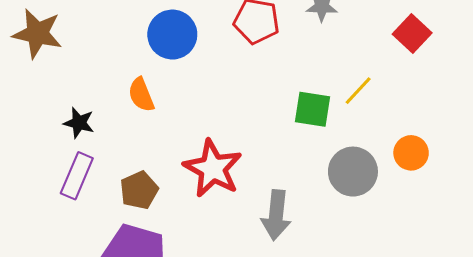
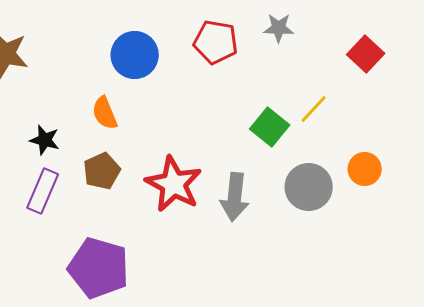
green square: (312, 109) -> (270, 127), turned 30
brown pentagon: (139, 190) -> (102, 171), moved
gray arrow: (276, 215) -> (235, 197), moved

